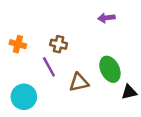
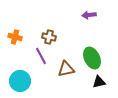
black triangle: (129, 92) -> (99, 82), moved

